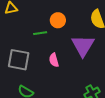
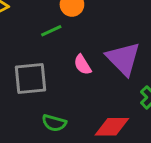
purple triangle: (83, 46) -> (123, 59), moved

